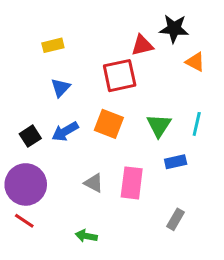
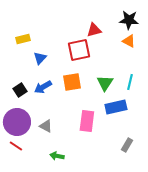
black star: (174, 29) -> (129, 20), moved
yellow rectangle: (53, 45) -> (23, 39), moved
orange square: (109, 124) -> (72, 82), turned -30
blue rectangle: (176, 162) -> (116, 107), size x1.5
gray triangle: (94, 183) -> (46, 126), moved
gray rectangle: (176, 219) -> (127, 145), moved

